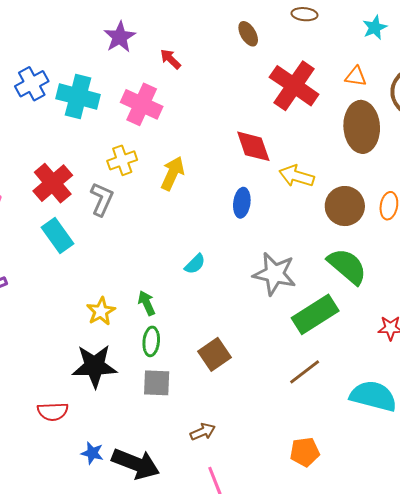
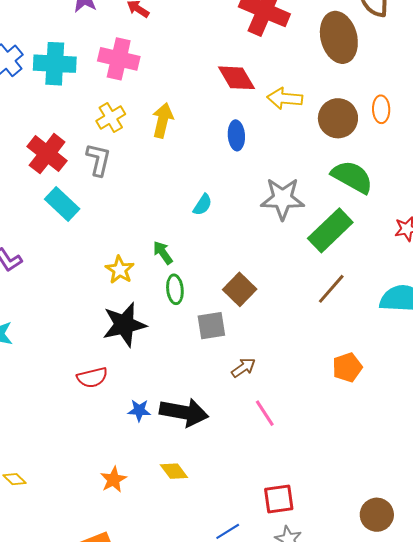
gray square: (157, 383) -> (211, 326), moved

